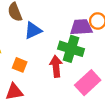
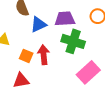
purple trapezoid: (81, 27) -> (65, 19), moved
red arrow: (56, 66) -> (44, 55), moved

